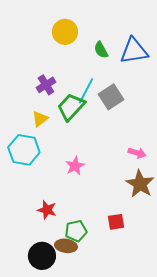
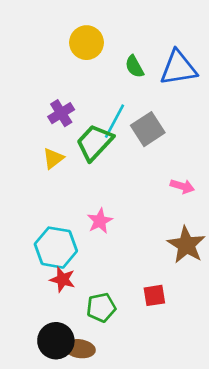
cyan hexagon: (24, 150) -> (56, 248), moved
pink arrow: (137, 153) -> (182, 186), moved
brown ellipse: (66, 246) -> (80, 349), moved

